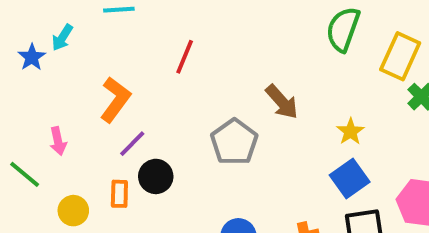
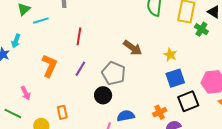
purple line: (132, 144) -> (80, 69), moved
black circle: (156, 176) -> (103, 95), moved
blue square: (350, 179) -> (175, 78), turned 30

